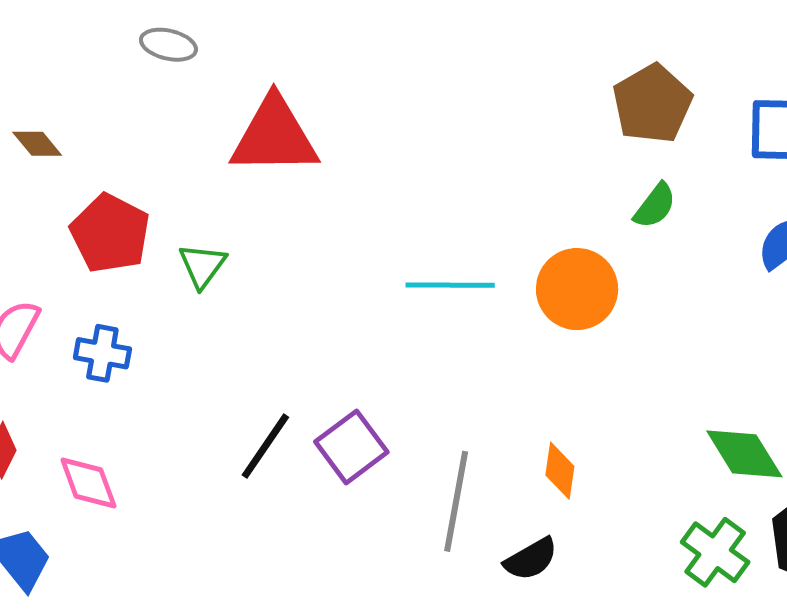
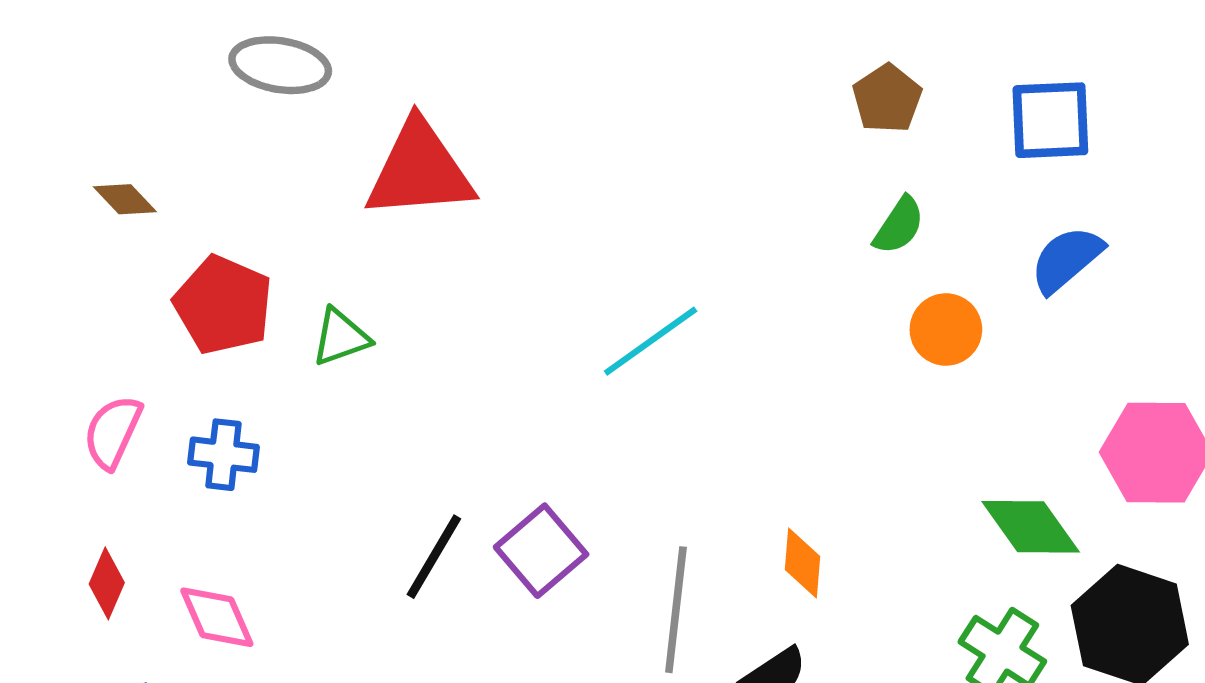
gray ellipse: (168, 45) -> (280, 65), size x1.4
brown pentagon: (652, 104) -> (887, 99), size x0.7
green triangle: (202, 266) -> (341, 337), turned 38
cyan line: (450, 285) -> (651, 341), turned -32
orange circle: (577, 289) -> (946, 330), moved, size x0.7

